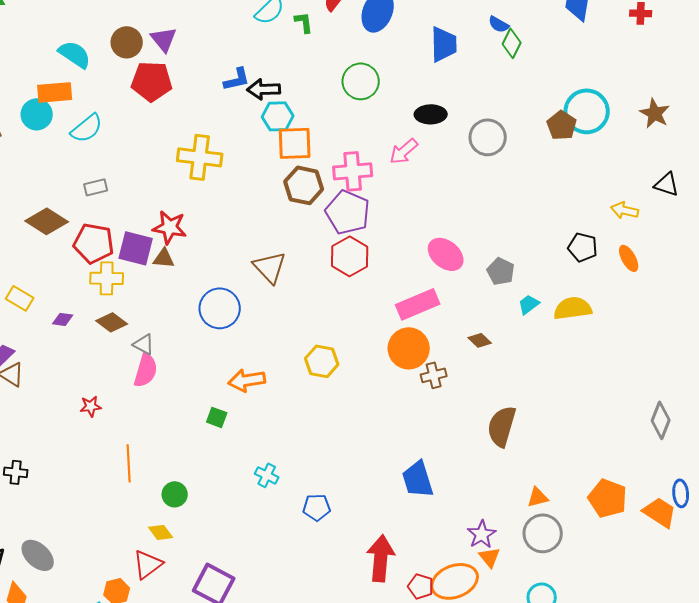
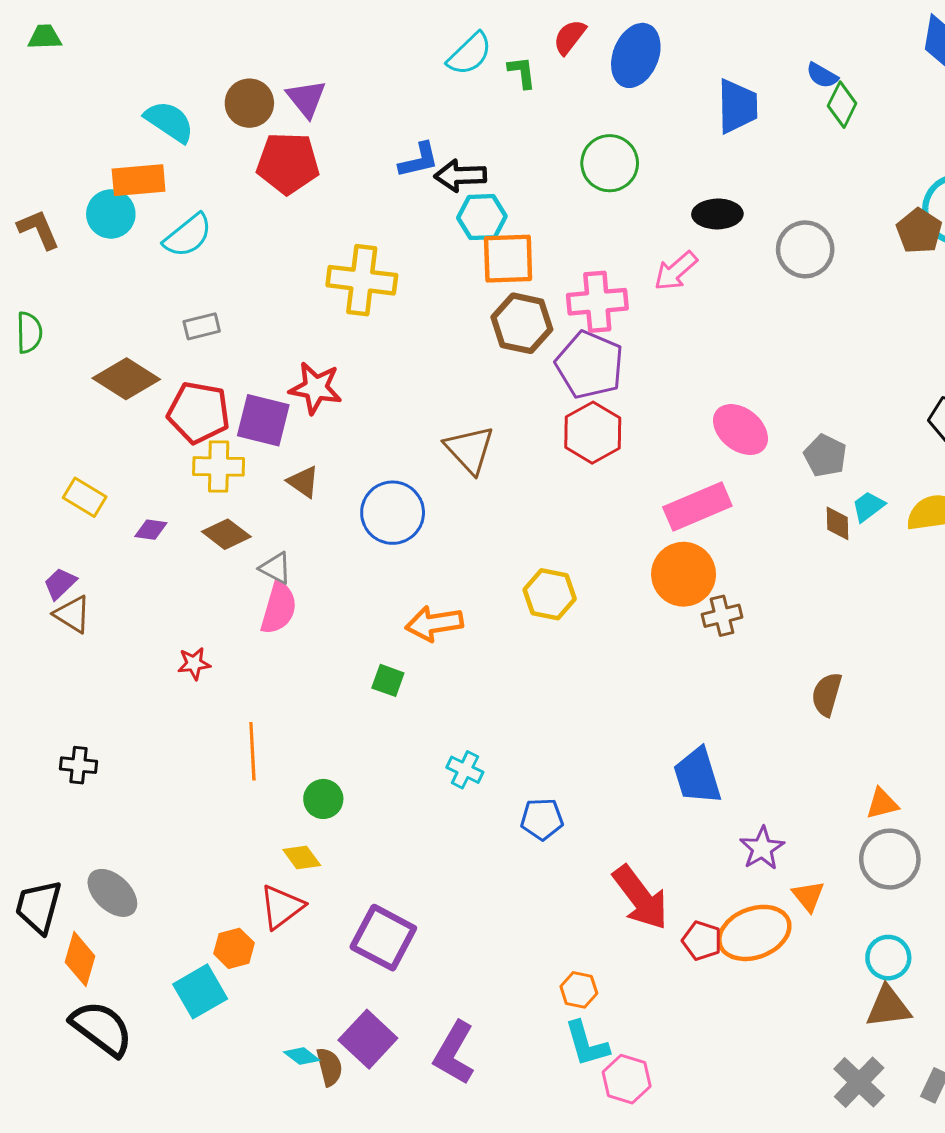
brown triangle: (164, 258) -> (303, 482), moved, turned 30
brown diamond: (480, 340) -> (837, 523), moved, turned 45
brown semicircle: (502, 426) -> (827, 694), size x0.7
purple star: (482, 534) -> (762, 848), moved
red arrow: (381, 558) -> (640, 898), turned 138

